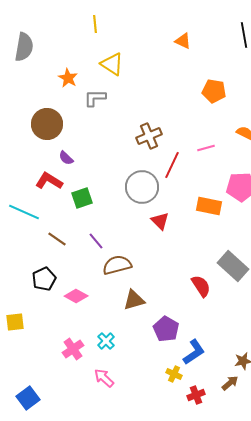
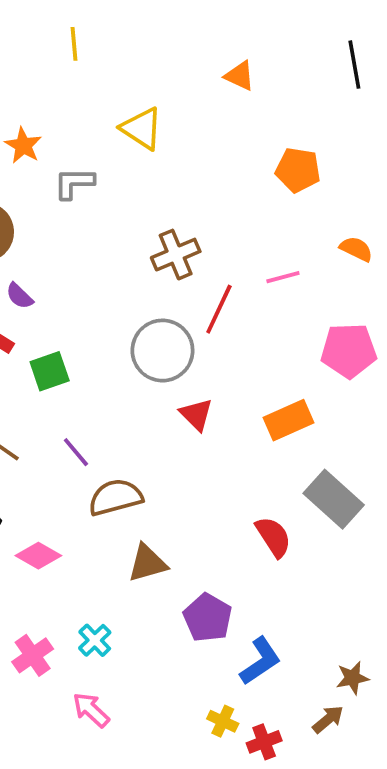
yellow triangle: (112, 64) -> (142, 129), moved
orange rectangle: (209, 206) -> (289, 420), moved, turned -35
yellow cross: (174, 374) -> (223, 721), moved

